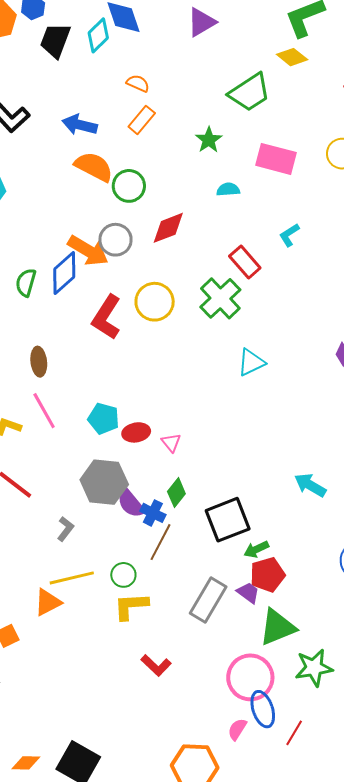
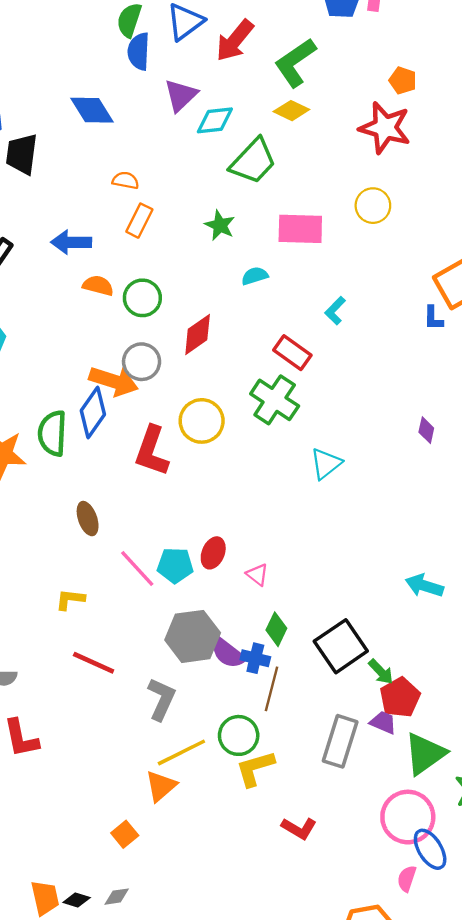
cyan diamond: (98, 35) -> (215, 120), moved, turned 52
orange semicircle: (94, 167) -> (98, 286), size x0.7
green semicircle: (26, 283) -> (52, 433), size x1.4
pink line: (44, 411) -> (137, 569), moved
red ellipse: (136, 432) -> (213, 553), moved, turned -44
gray L-shape: (65, 529) -> (161, 699), size x1.5
green arrow: (256, 549) -> (381, 672), turned -95
green circle: (123, 575) -> (239, 735), size x1.4

